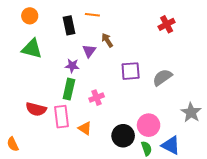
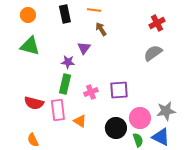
orange line: (92, 15) -> (94, 10), moved
black rectangle: (69, 25) -> (65, 14), moved
brown arrow: (107, 40) -> (101, 29), moved
purple square: (131, 71) -> (119, 90), moved
gray semicircle: (162, 77) -> (153, 53), moved
gray star: (191, 112) -> (166, 111), moved, turned 30
orange semicircle: (13, 144) -> (33, 140), moved

